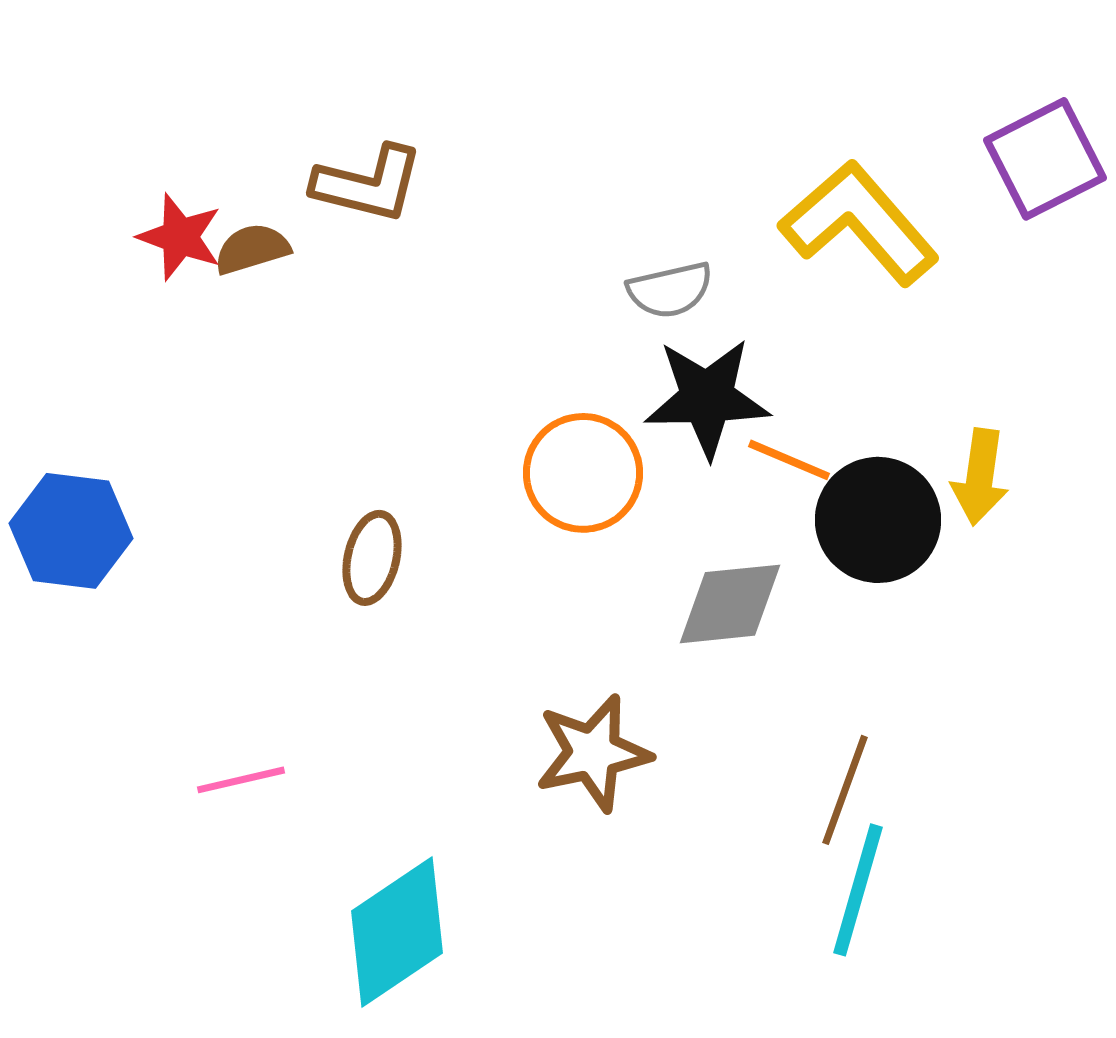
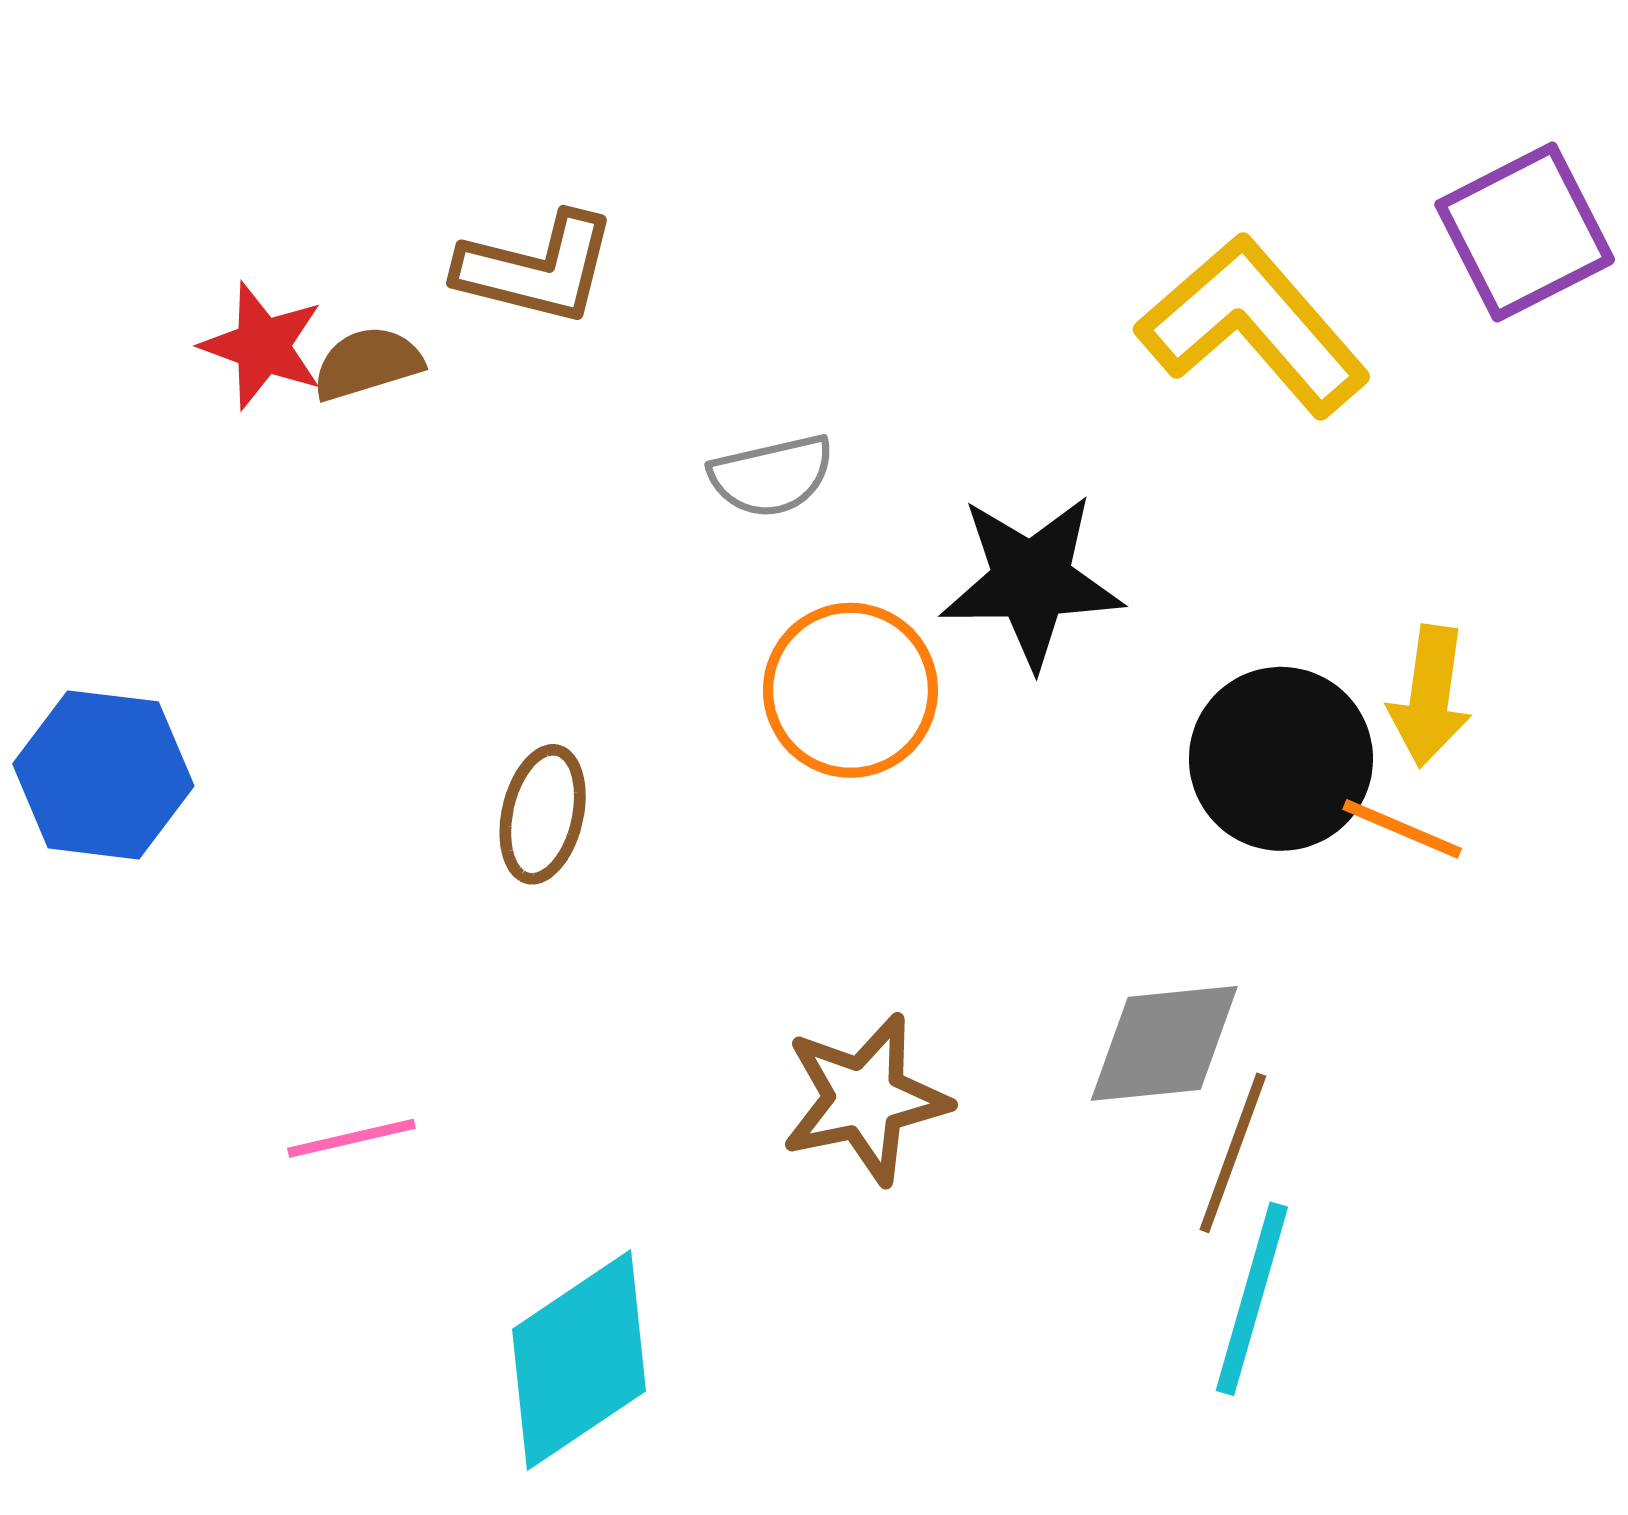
gray semicircle: (670, 290) -> (772, 476), moved
orange line: (789, 460) -> (1402, 829), moved
gray diamond: (730, 604) -> (1164, 1043), moved

